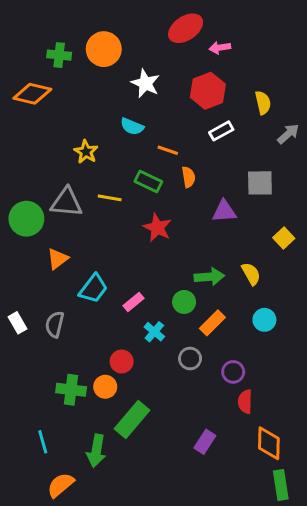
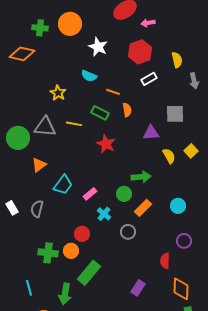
gray arrow: (288, 134) -> (194, 81), turned 119
yellow semicircle: (251, 274) -> (169, 156), moved
purple circle: (233, 372) -> (184, 241), moved

